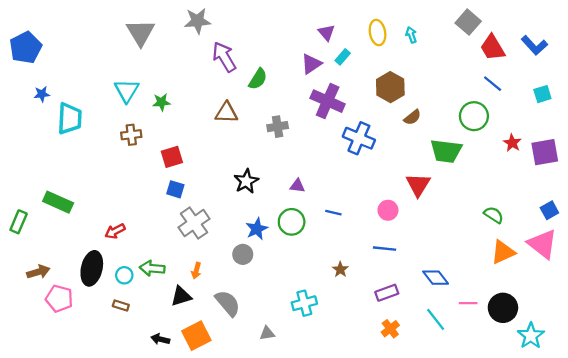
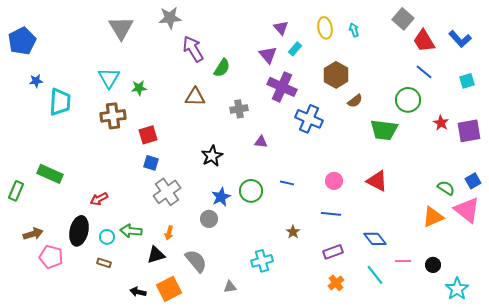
purple triangle: (311, 64) -> (268, 55), turned -36
brown cross: (131, 135) -> (113, 116), size x1.4
red triangle: (418, 185) -> (377, 181), moved, turned -35
purple triangle: (297, 186) -> (261, 142), moved
green semicircle: (494, 215) -> (446, 188), moved
black circle: (503, 308) -> (433, 265), size x0.6

